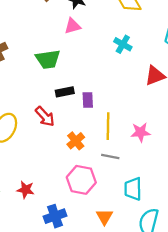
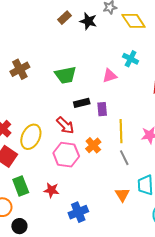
pink triangle: (73, 26) -> (110, 76), moved
gray line: (110, 157) -> (124, 158), turned 56
pink hexagon: (81, 180) -> (66, 155), moved
orange triangle: (104, 217) -> (122, 195), moved

